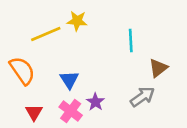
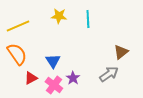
yellow line: (46, 34) -> (18, 26), moved
cyan line: (131, 40) -> (88, 19), moved
red triangle: (34, 112) -> (31, 78), moved, turned 32

